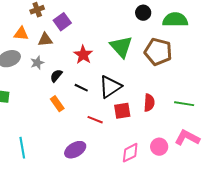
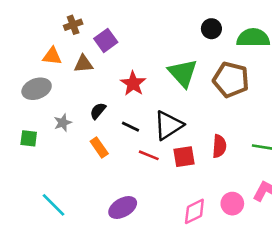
gray star: (37, 63) -> (63, 123), moved
red line: (95, 120) -> (149, 155), moved
cyan line: (22, 148) -> (54, 205), turned -35

